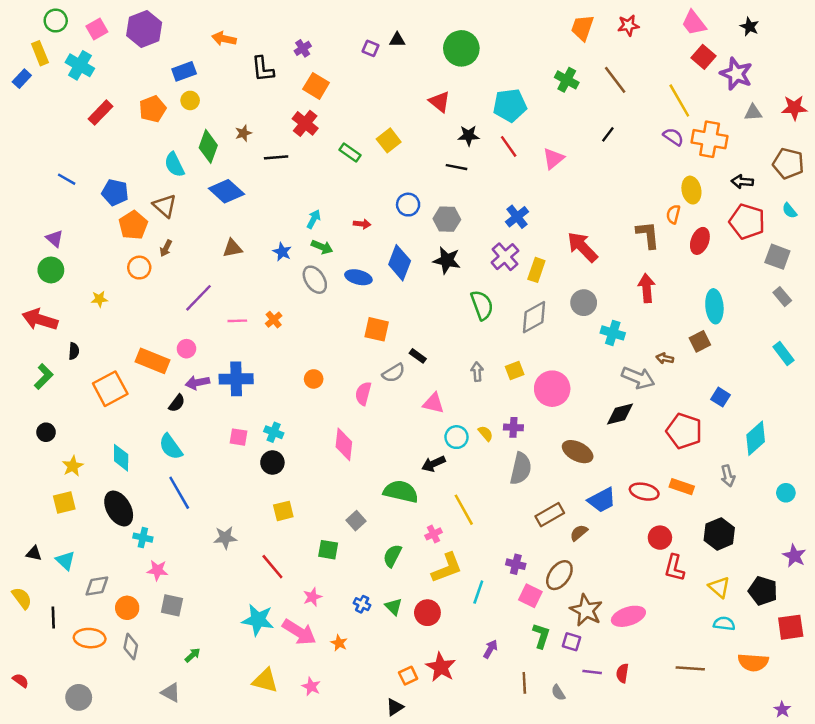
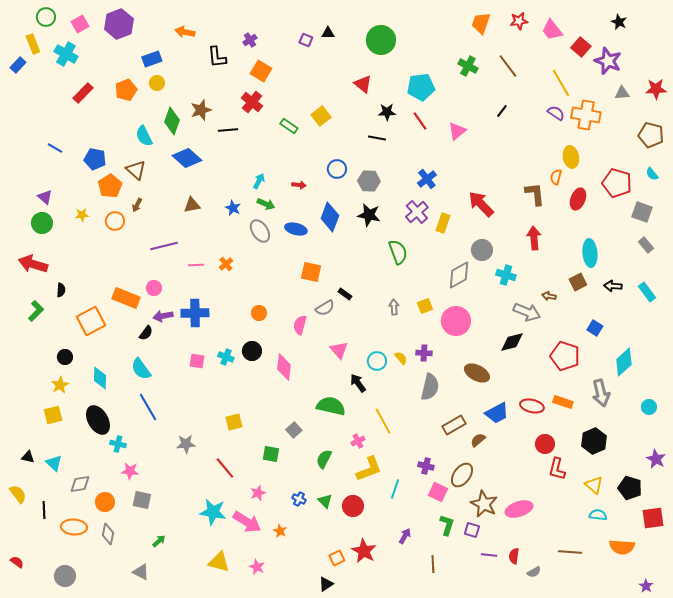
pink trapezoid: (694, 23) -> (552, 30), moved
brown star: (243, 133) -> (201, 110), size x1.5
black arrow: (742, 182) -> (613, 286), moved
purple line: (199, 298) -> (164, 246), turned 32
yellow star: (99, 299) -> (82, 215), moved
gray diamond: (534, 317) -> (459, 275), moved
pink triangle: (433, 403) -> (339, 350), moved, turned 36
black circle: (46, 432) -> (65, 357), moved
black circle: (272, 463) -> (252, 351), moved
black arrow: (433, 464) -> (358, 383), turned 78
gray arrow: (728, 476) -> (601, 393), size x1.5
gray semicircle: (558, 693) -> (534, 572), moved, turned -88

